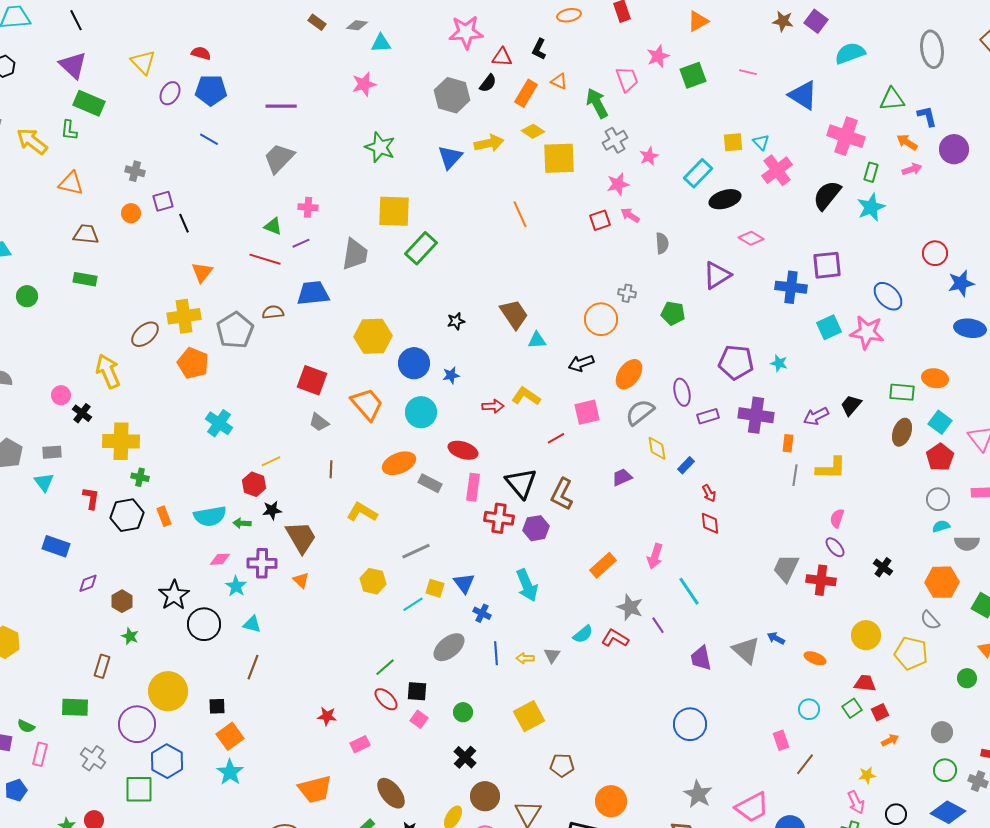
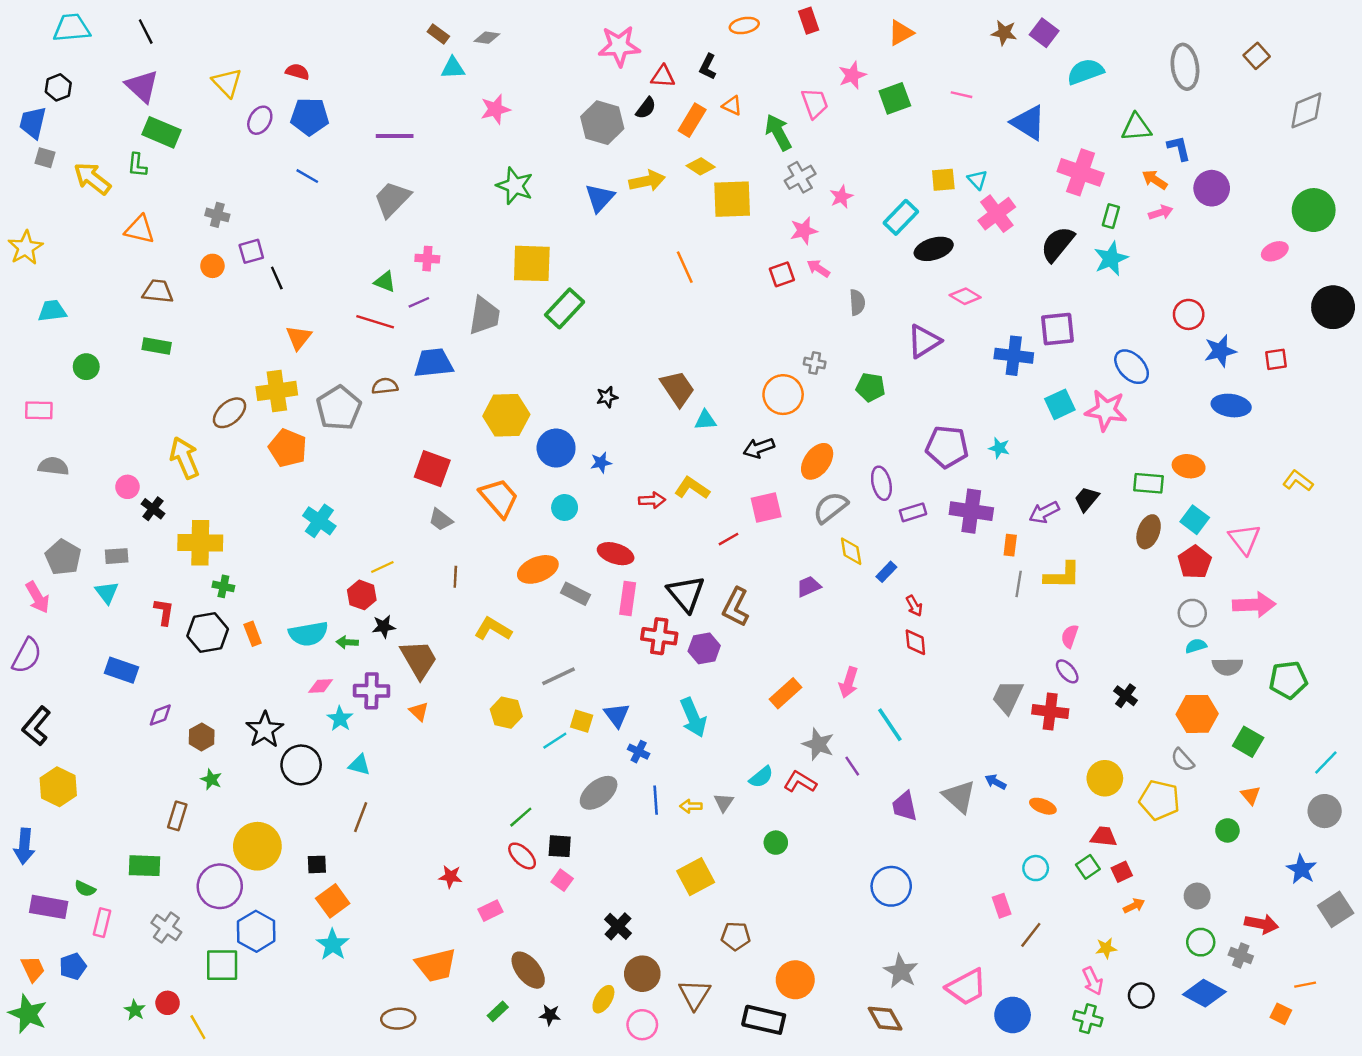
cyan triangle: (381, 43) -> (453, 68), moved
cyan circle: (421, 412) -> (565, 507), size x0.7
green circle: (463, 712) -> (776, 843), moved

